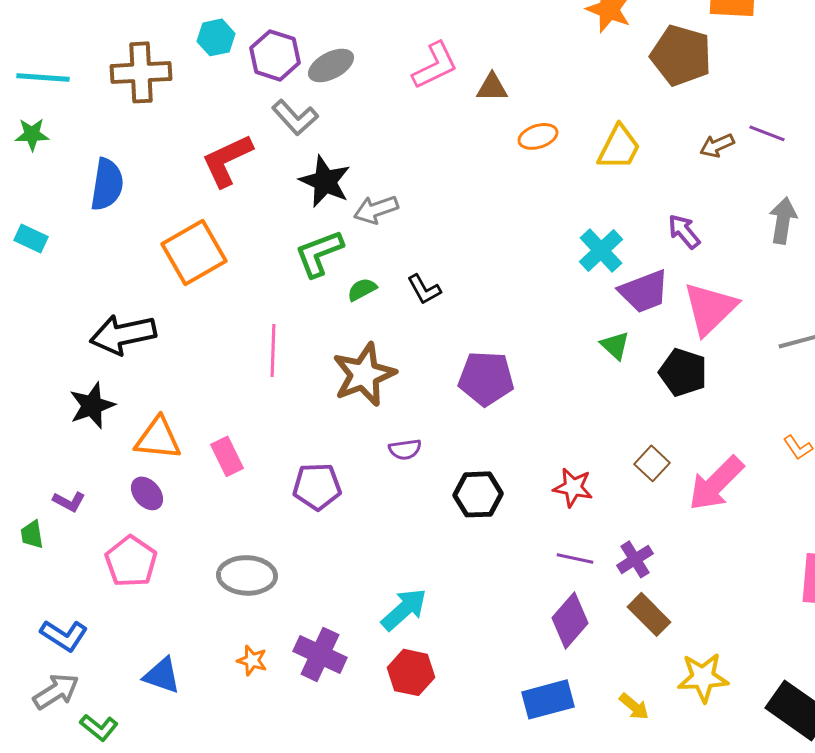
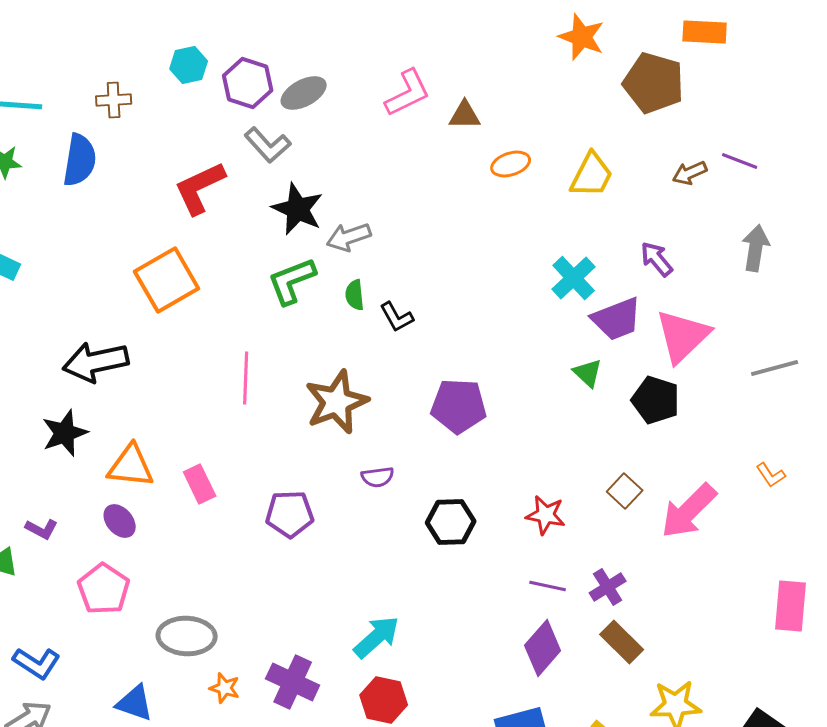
brown cross: (141, 72) -> (114, 100), size x0.6
blue semicircle: (107, 184) -> (80, 160), moved
green semicircle: (362, 289) -> (355, 295), moved, turned -68
gray ellipse: (247, 575) -> (187, 636), moved

